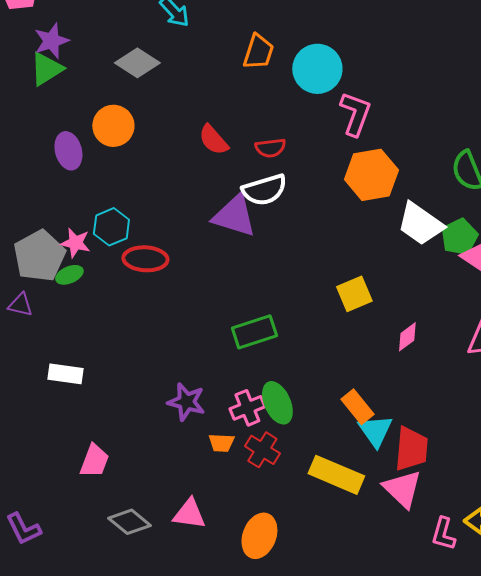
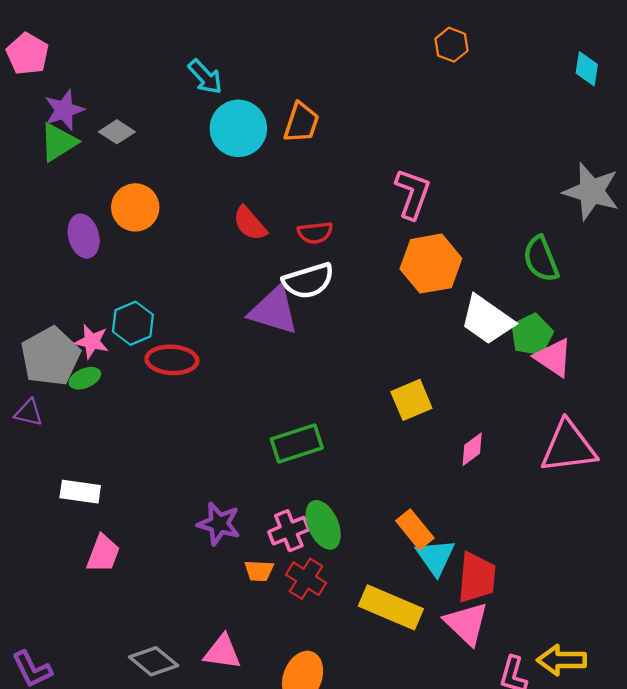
gray diamond: (137, 63) -> (117, 132), moved, size x0.7
cyan circle: (317, 69) -> (238, 128), moved
pink trapezoid: (94, 461) -> (103, 554), moved

